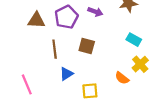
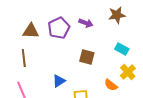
brown square: (87, 46) -> (87, 57), moved
brown line: (55, 49) -> (24, 58), moved

